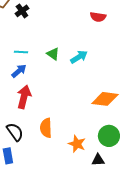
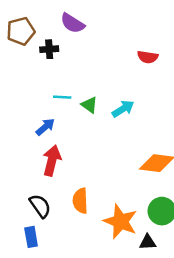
black cross: (22, 11) -> (49, 49), turned 32
cyan line: (21, 52) -> (62, 97), moved
orange star: (77, 144) -> (120, 221), size x1.5

